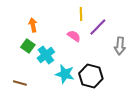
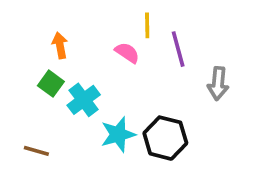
purple line: (98, 27) -> (178, 49), turned -60
pink semicircle: (74, 36) -> (127, 53), moved
cyan star: (65, 74) -> (118, 134), turned -30

